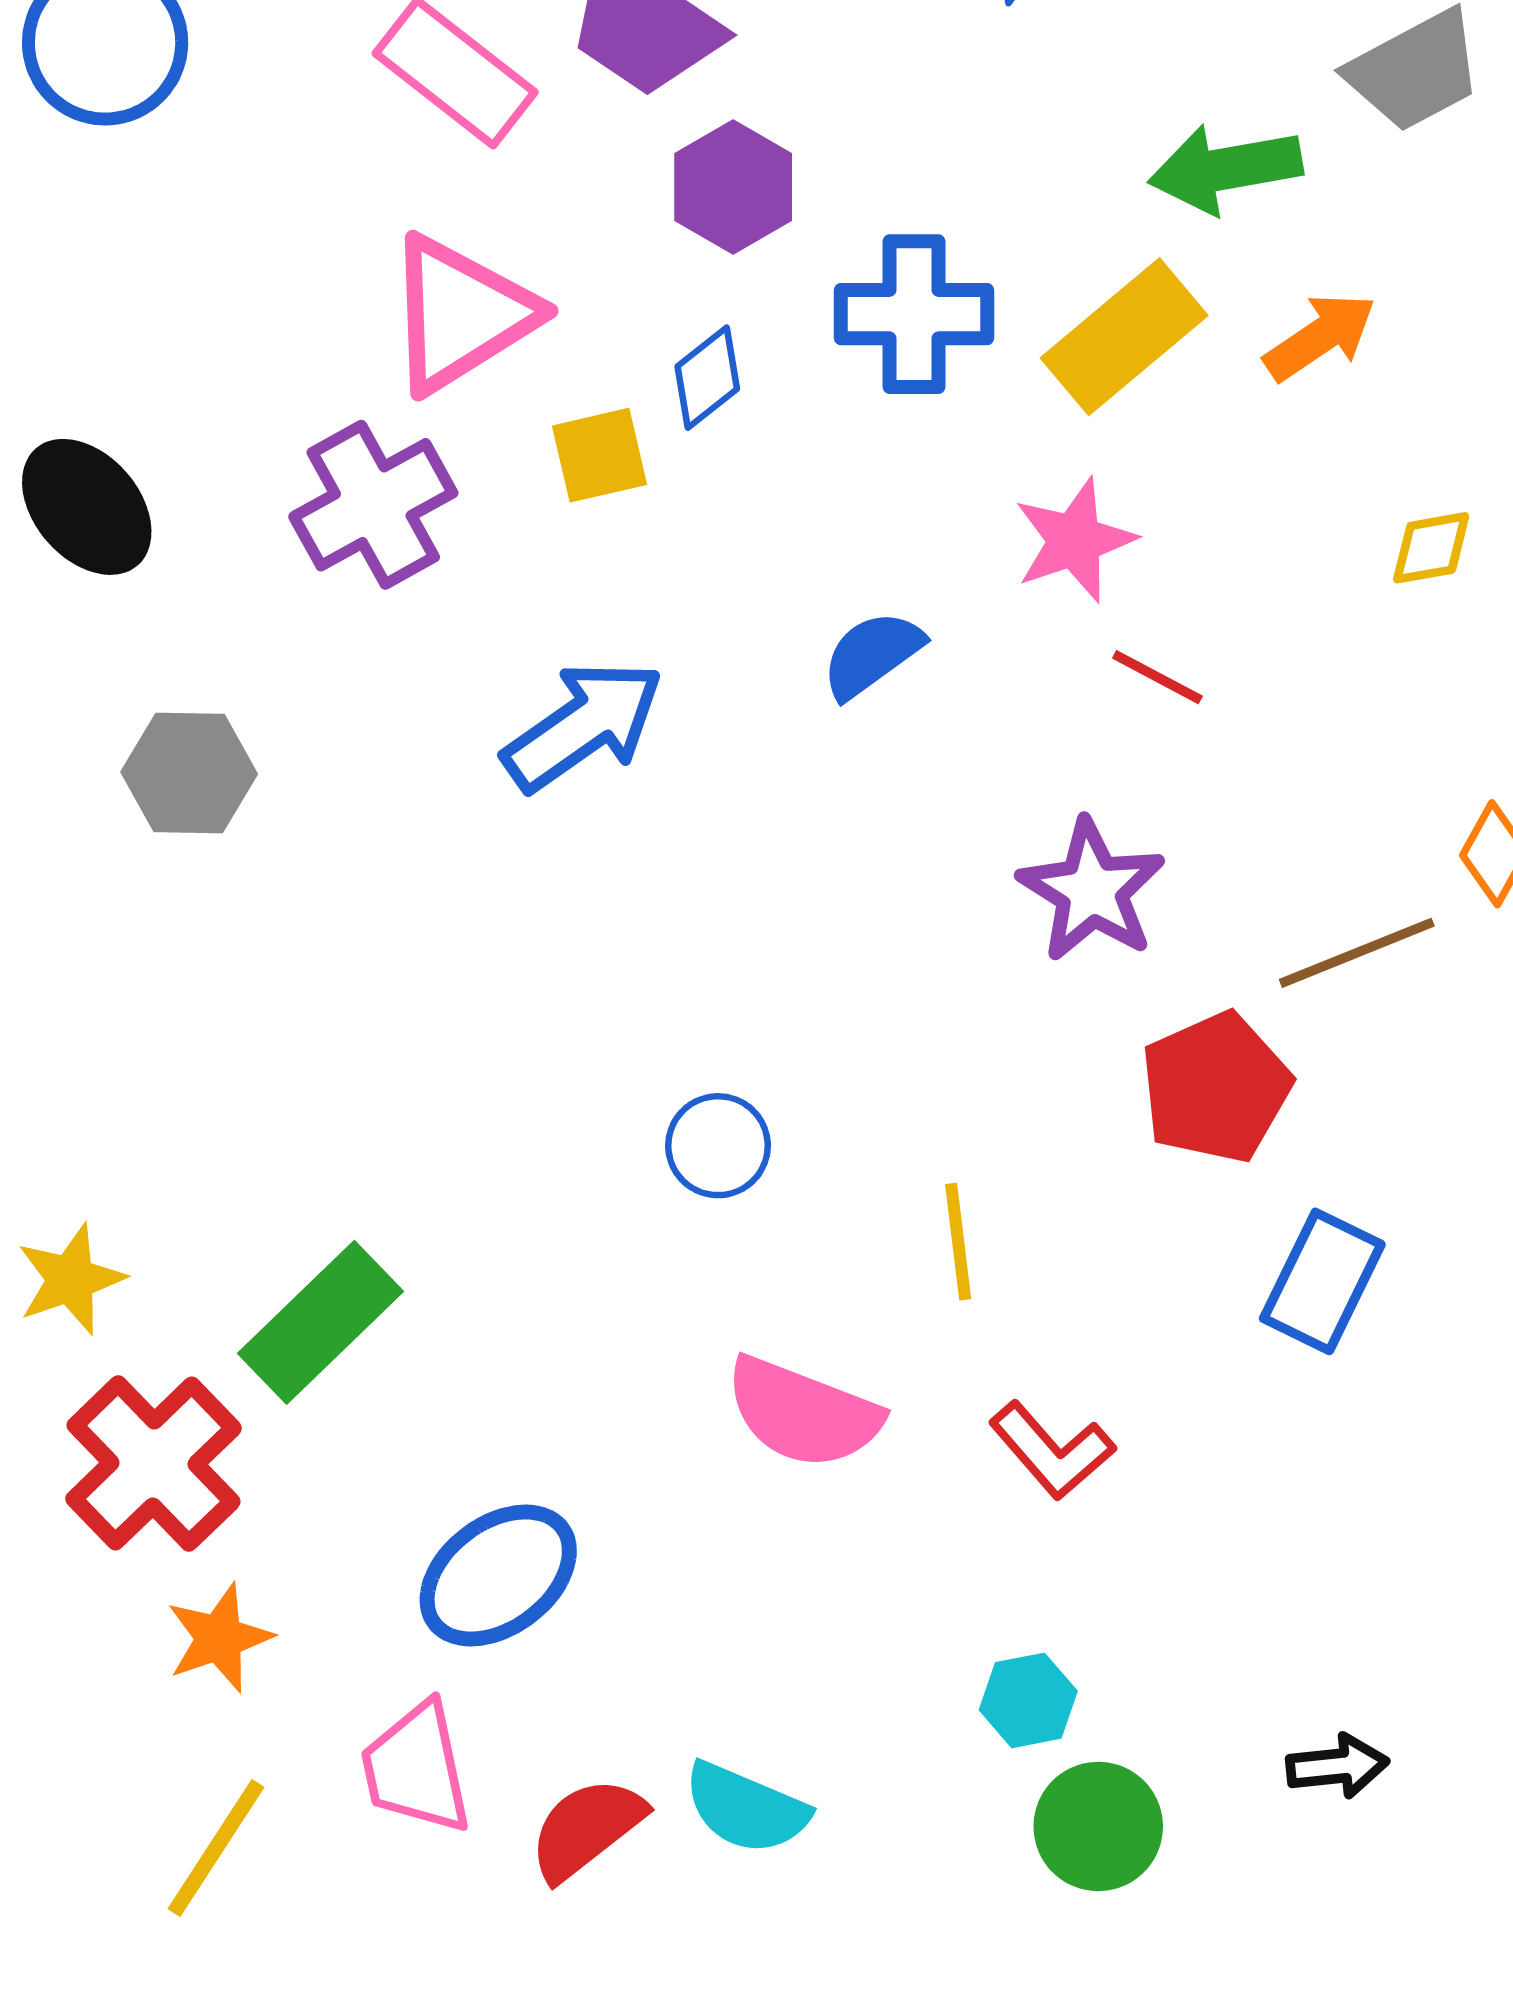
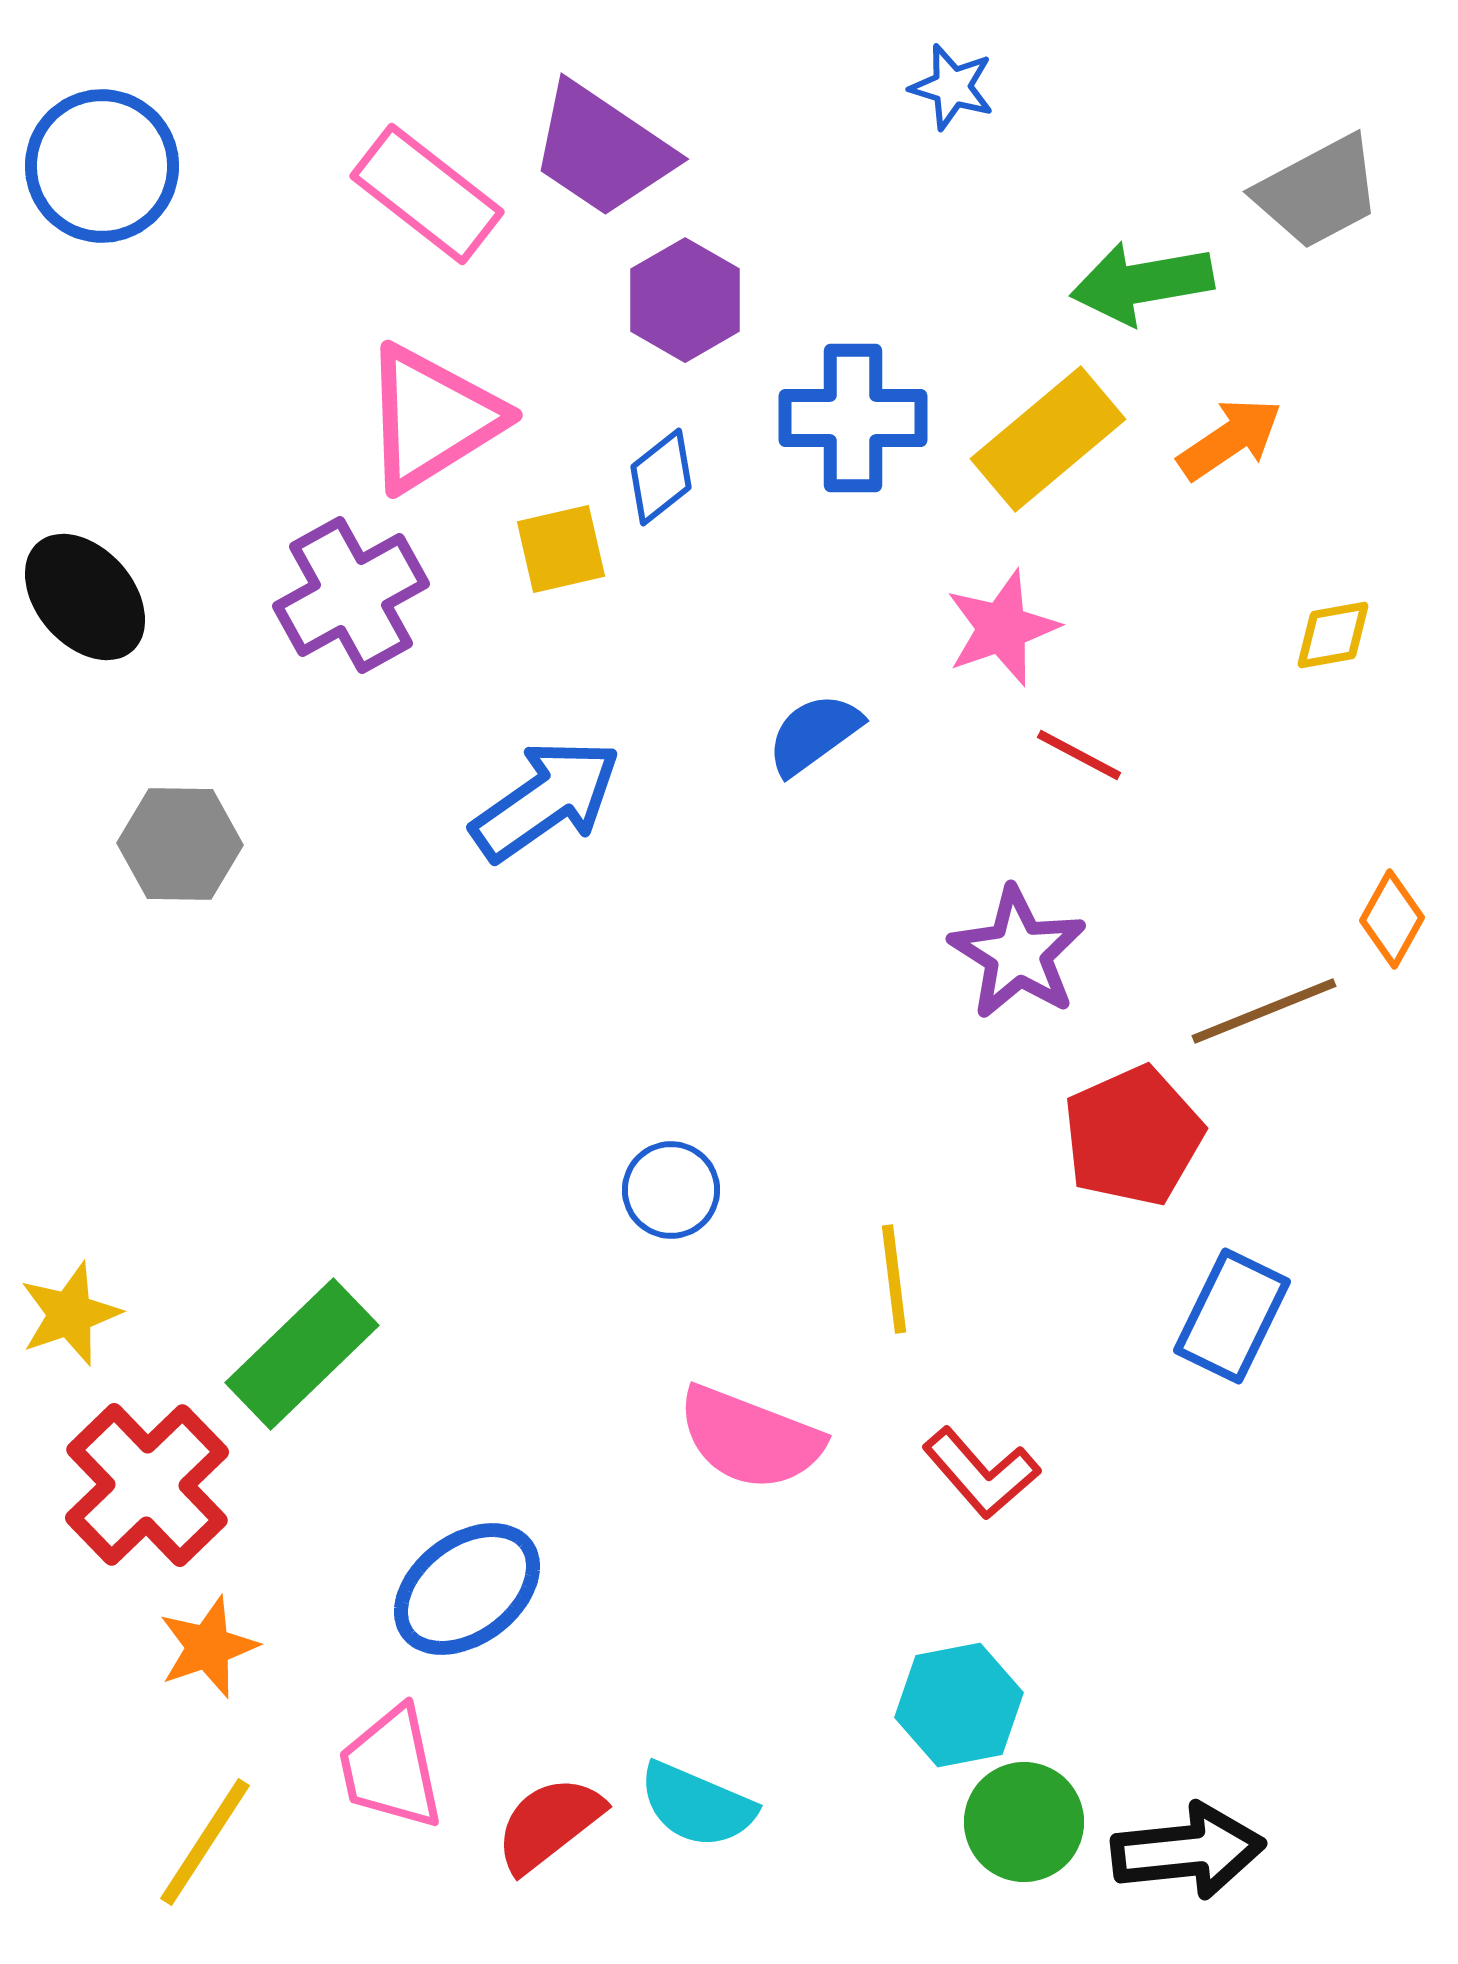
cyan hexagon: (1028, 1700) -> (959, 1705), size x1.4
black arrow: (1337, 1766) -> (1188, 1851), moved, size x1.6

